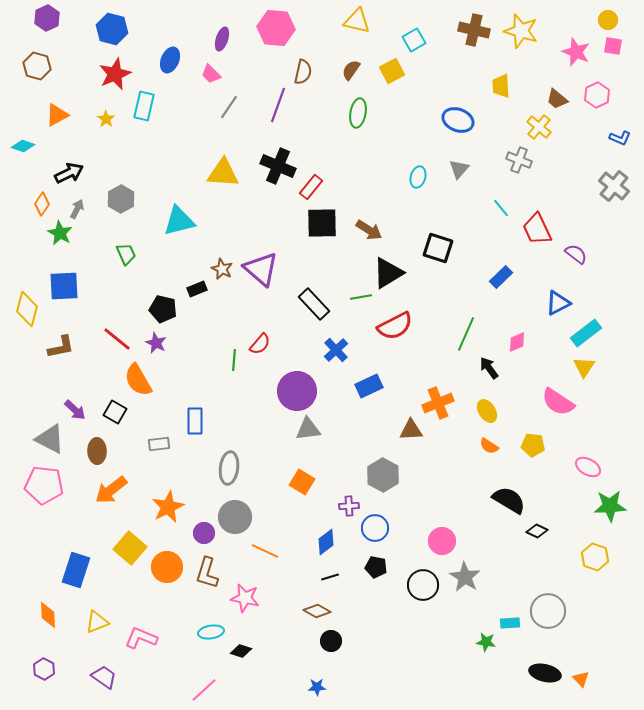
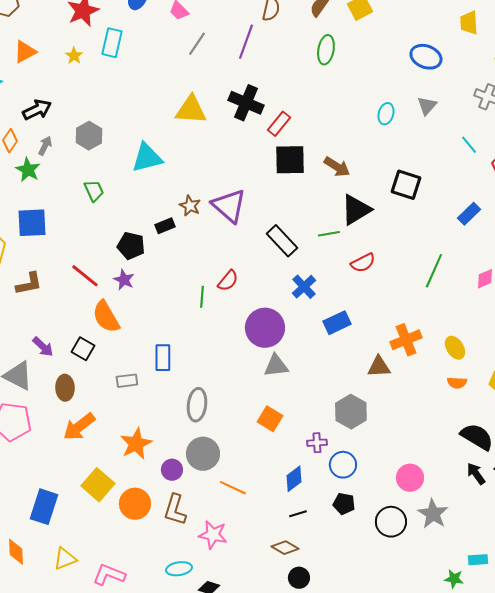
red semicircle: (395, 326) -> (363, 263), size x0.7
black arrow: (489, 368) -> (476, 474), moved
orange semicircle: (489, 446) -> (457, 383), turned -30

